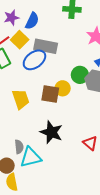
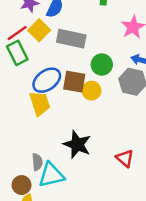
blue ellipse: (34, 60) -> (47, 80), moved
green circle: (80, 75) -> (102, 65), moved
brown square: (50, 94) -> (74, 82), moved

